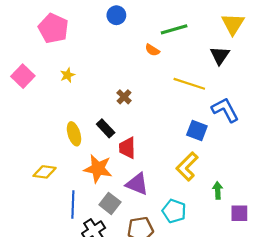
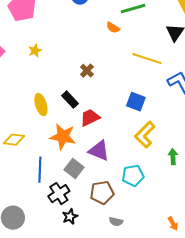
blue square: (197, 131) -> (136, 102), moved
red trapezoid: (127, 148) -> (90, 118), turned 65
cyan pentagon: (174, 211) -> (133, 176), turned -30

